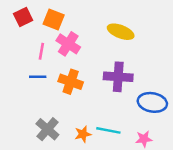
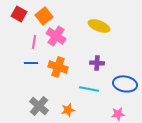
red square: (23, 17) -> (19, 14), turned -35
orange square: (54, 20) -> (44, 16), turned 30
purple cross: (118, 77) -> (97, 63), size x0.6
cyan line: (108, 130) -> (89, 89), moved

